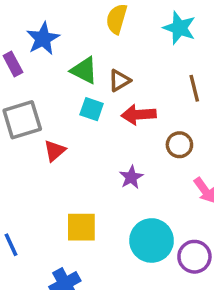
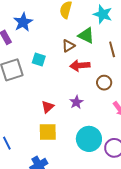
green triangle: (84, 70) -> (86, 35), moved
cyan square: (92, 109) -> (39, 60), moved
red triangle: (55, 151) -> (48, 107), moved

